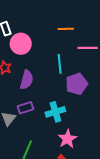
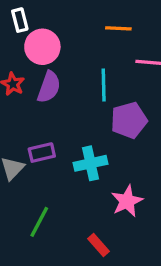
purple semicircle: (27, 80) -> (49, 87), moved
pink star: (67, 139) -> (127, 201), moved

